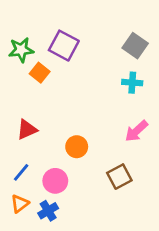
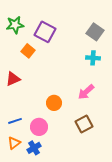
green star: (21, 50) -> (15, 25), moved
red triangle: (27, 130) -> (13, 79), moved
pink arrow: (136, 131) -> (86, 92), moved
blue line: (21, 172) -> (15, 121), turned 32

